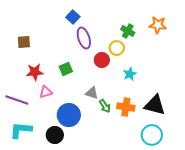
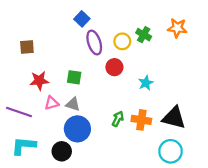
yellow circle: (117, 48) -> (122, 41), moved
green square: (66, 69) -> (74, 77), turned 32
gray triangle: (92, 93) -> (73, 104), moved
green arrow: (105, 106) -> (118, 119), turned -120

